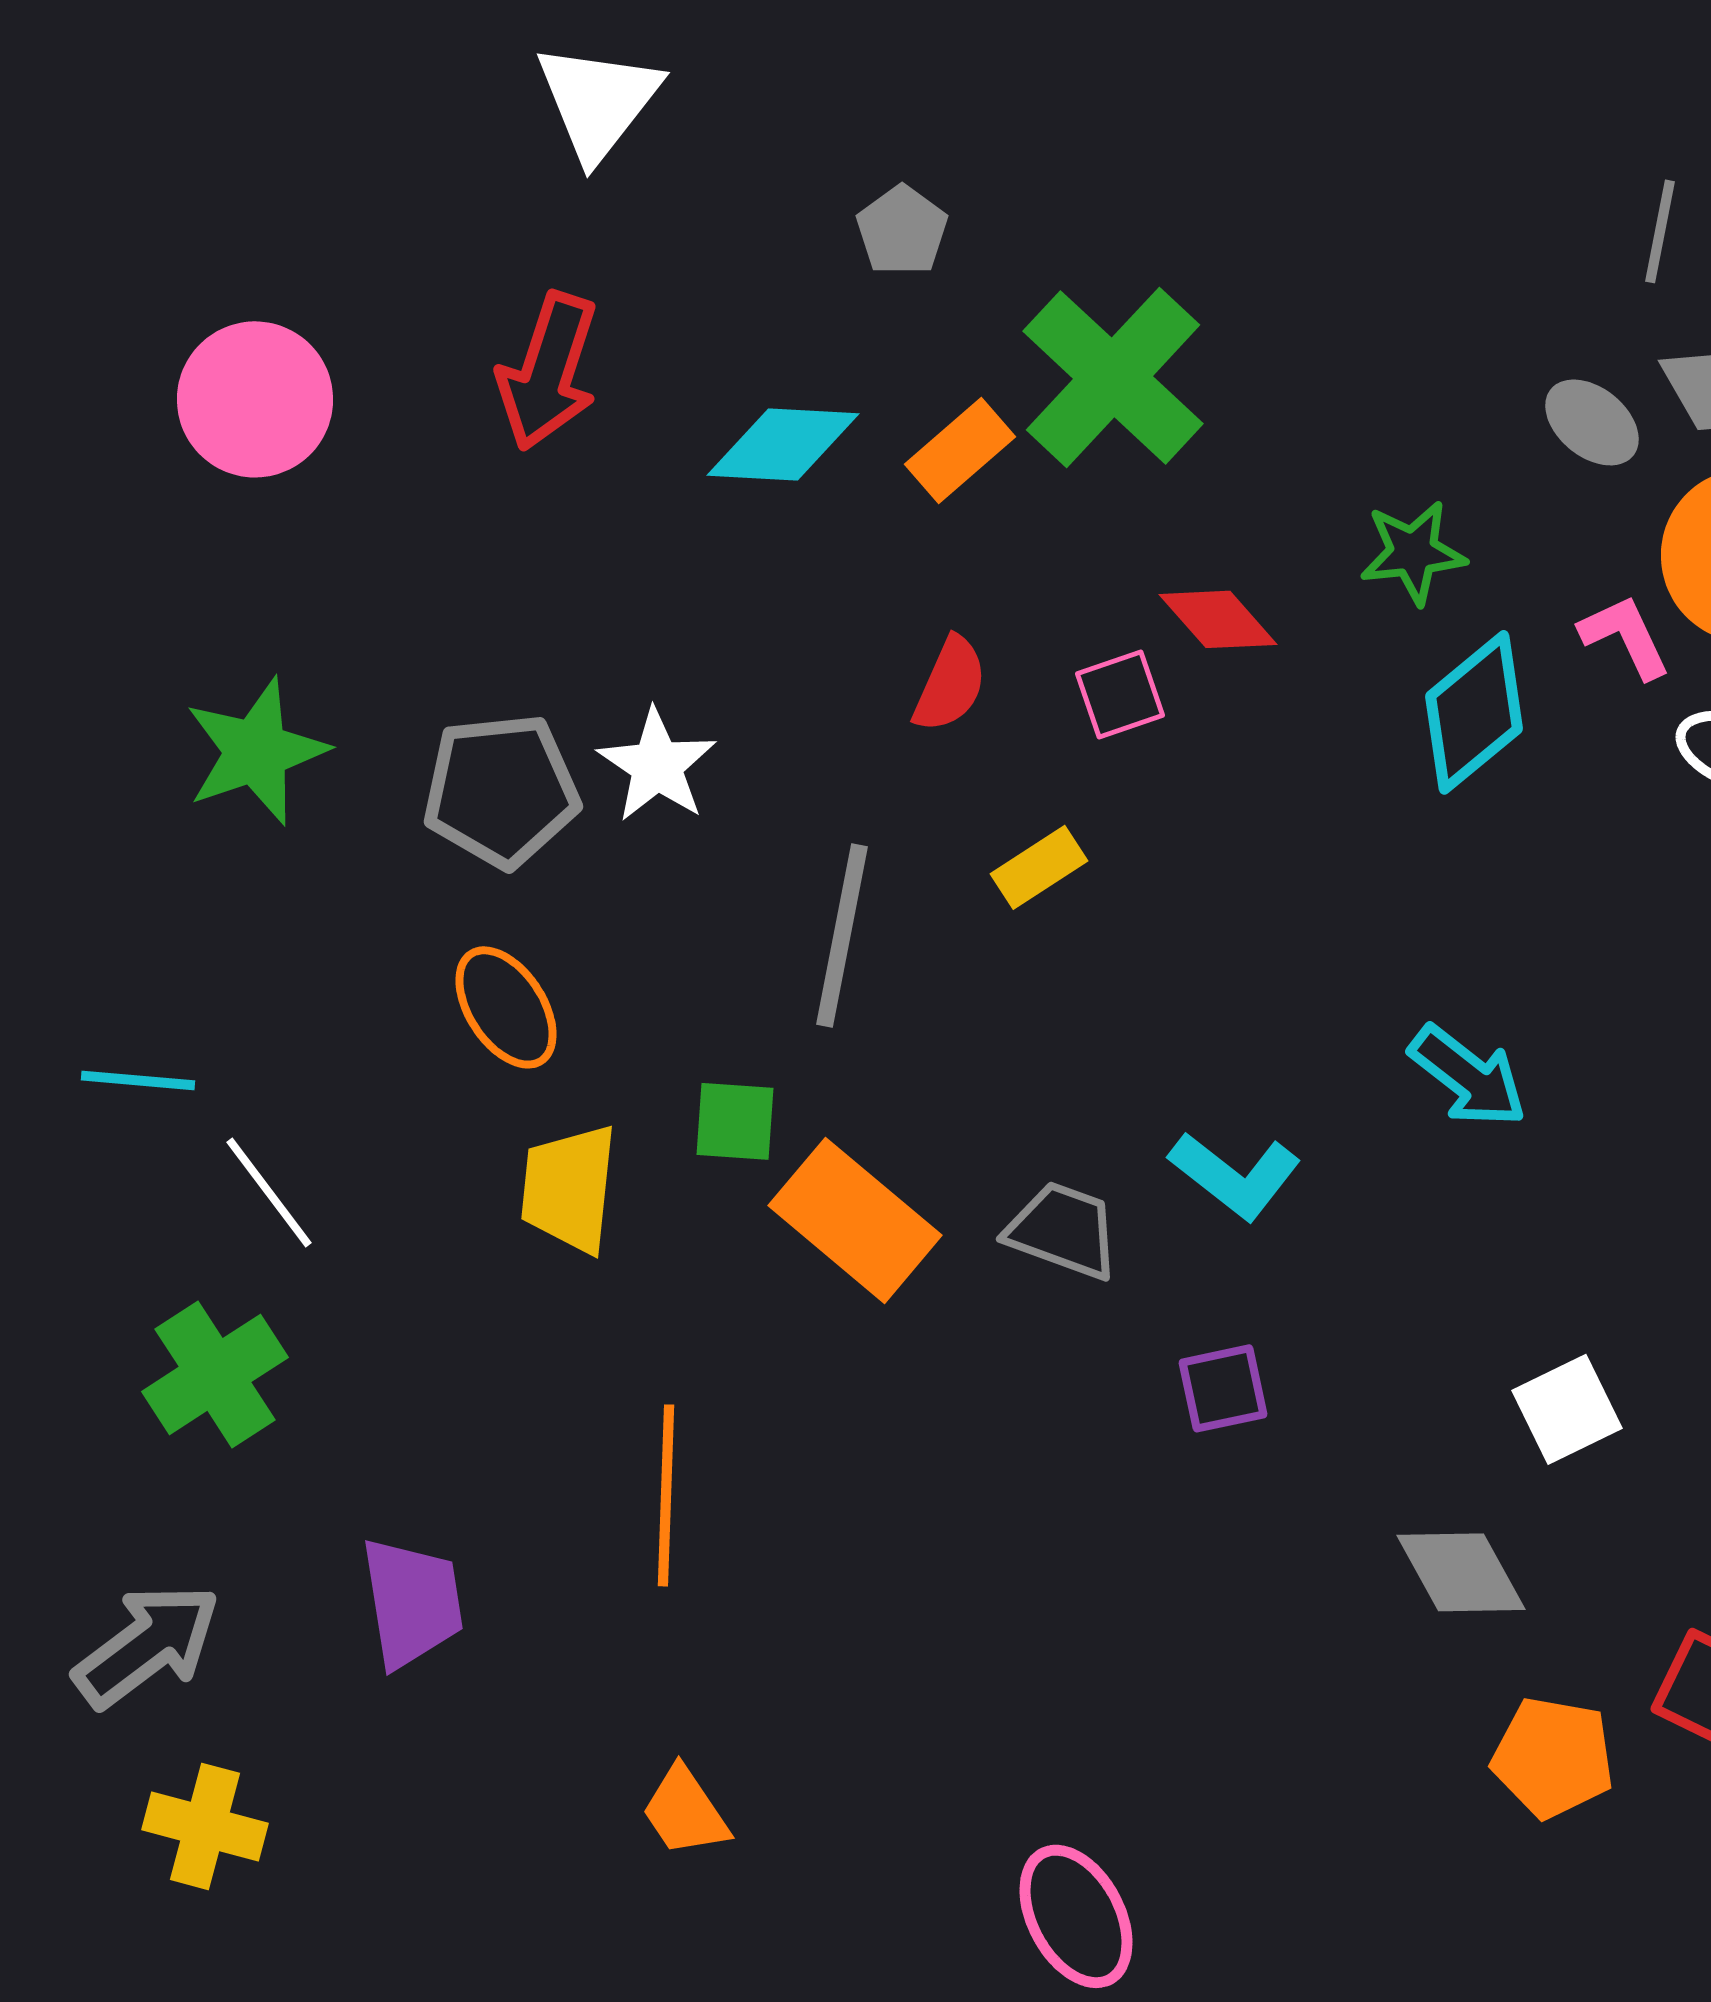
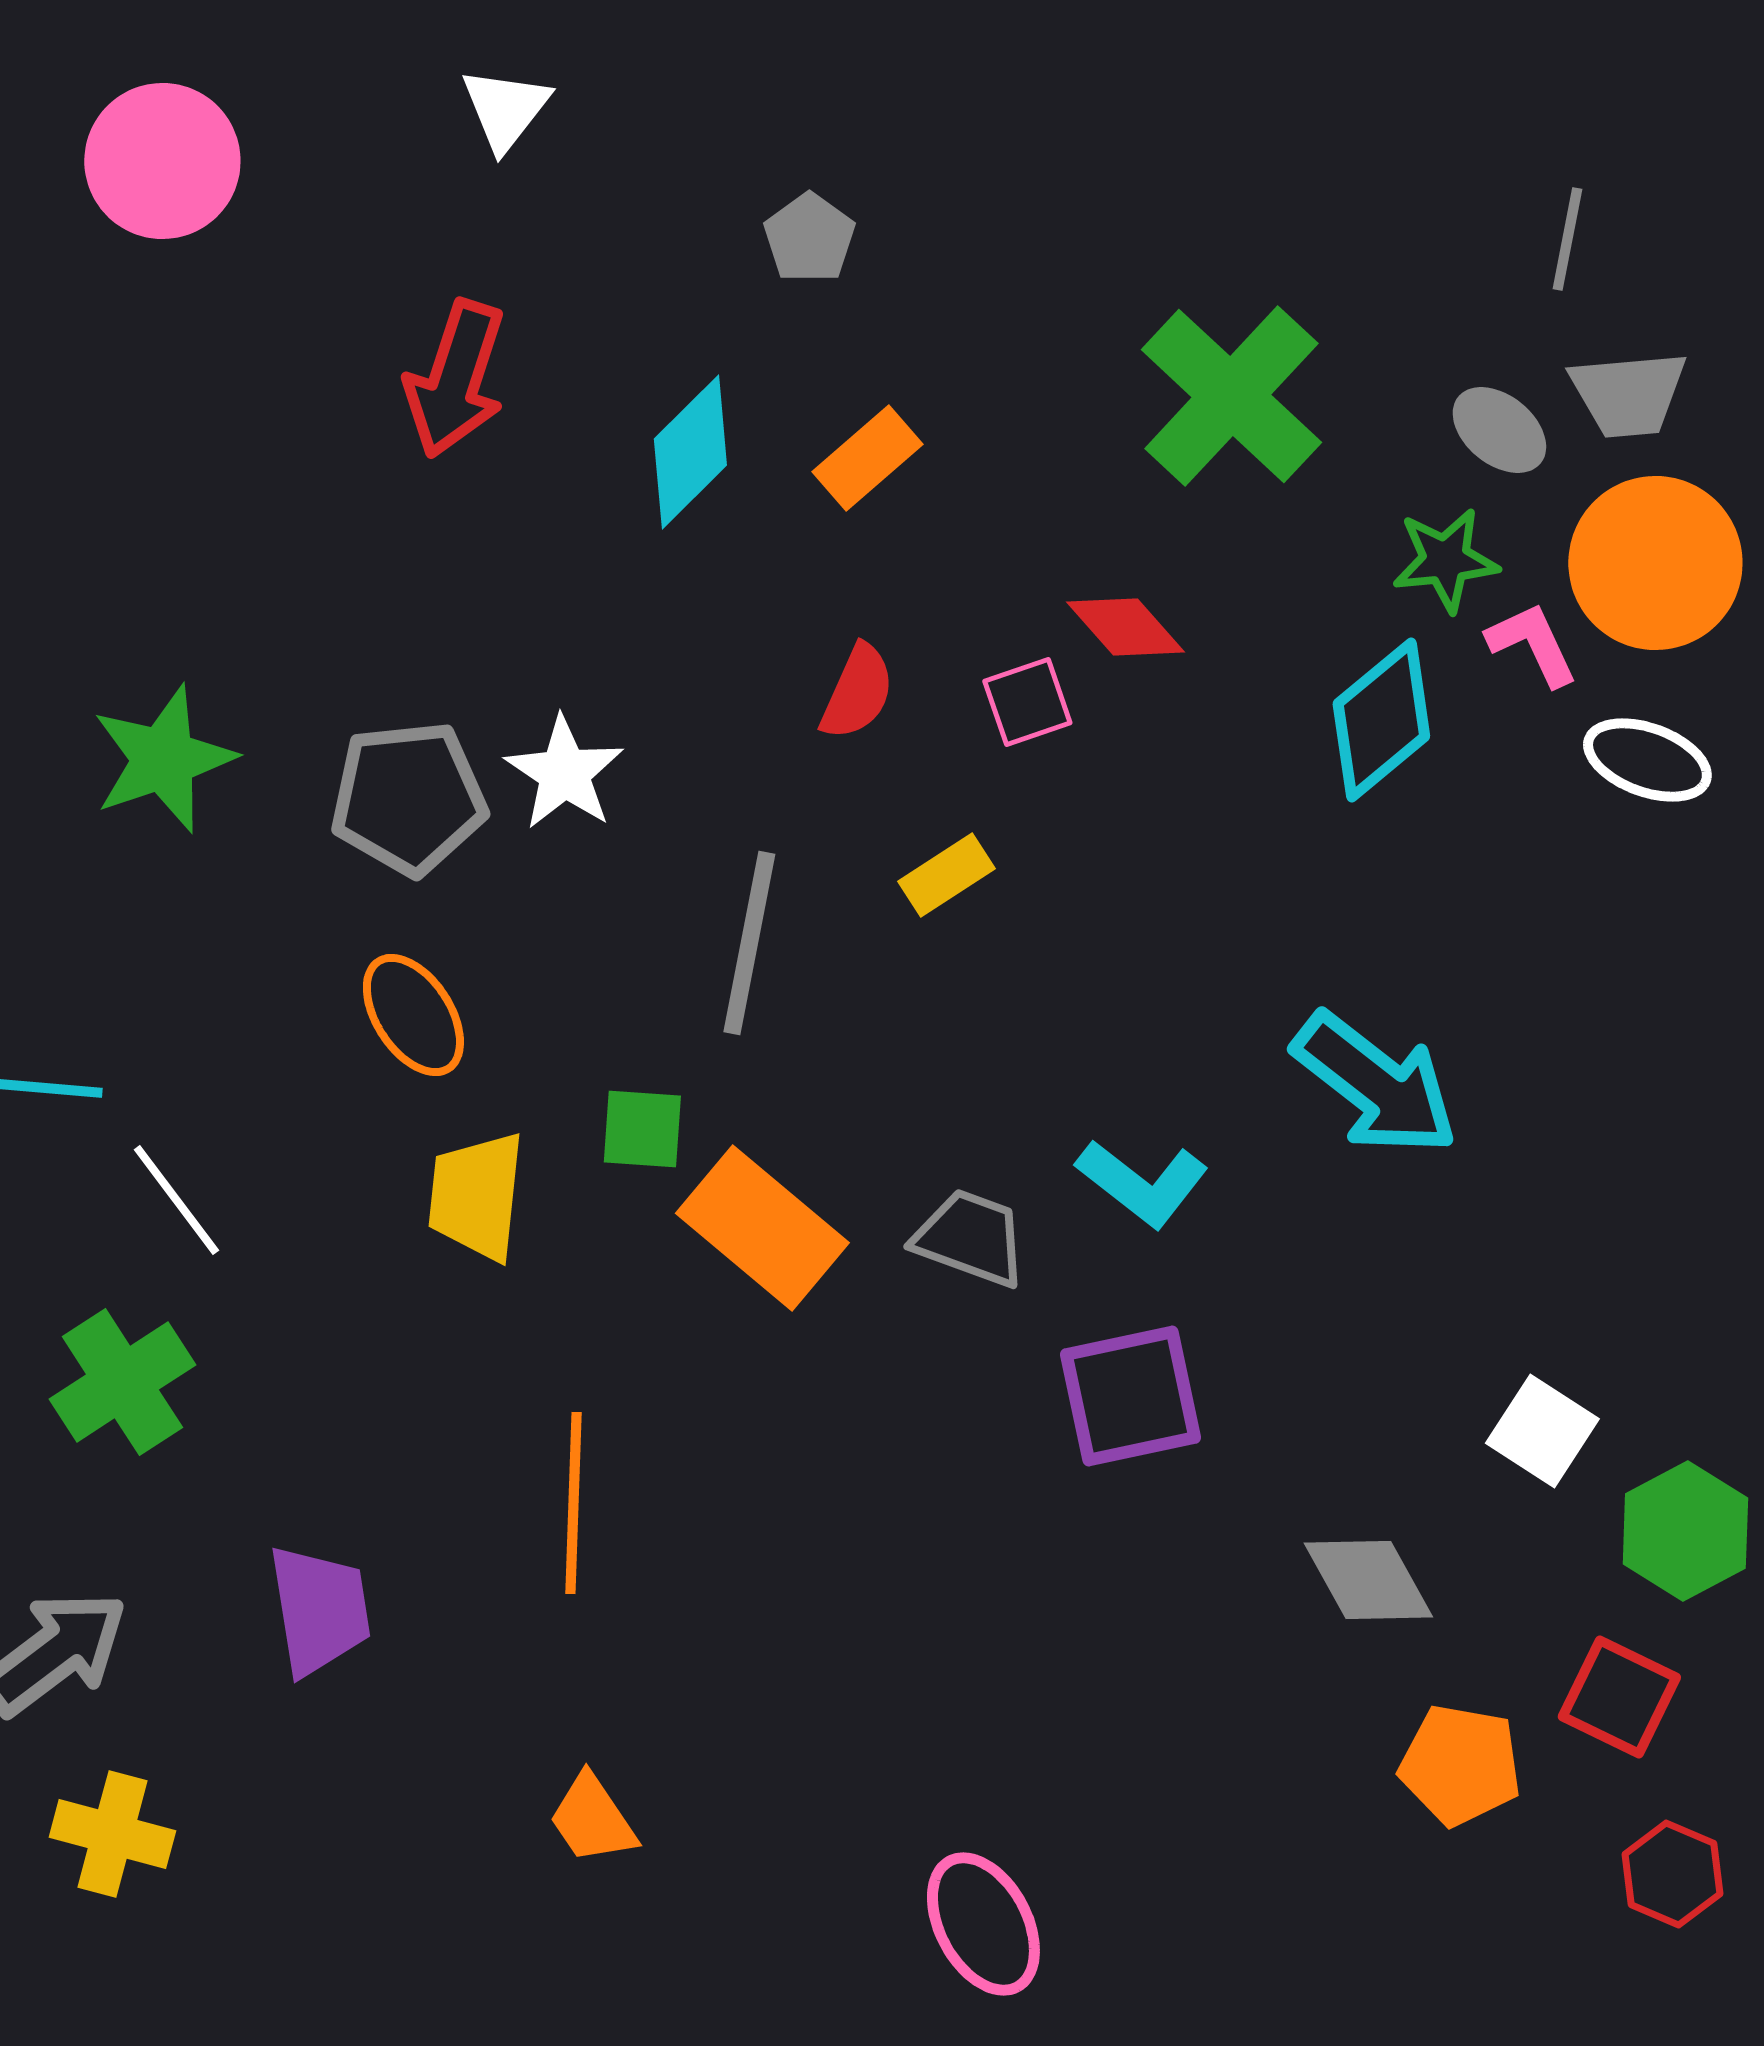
white triangle: (598, 101) -> (505, 109), size x0.7
green cross: (1113, 377) -> (1231, 396), moved
pink circle: (255, 399) -> (162, 161), moved
cyan diamond: (783, 444) -> (690, 452), turned -48
green star: (1413, 552) -> (1445, 560), moved
cyan arrow: (1468, 1076) -> (1375, 1084), size x1.4
purple square: (1223, 1388) -> (1130, 1396), size x1.6
white square: (1567, 1409) -> (1542, 1431), moved, turned -31

